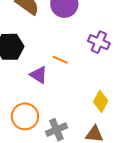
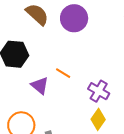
purple cross: (99, 42) -> (99, 91), moved

